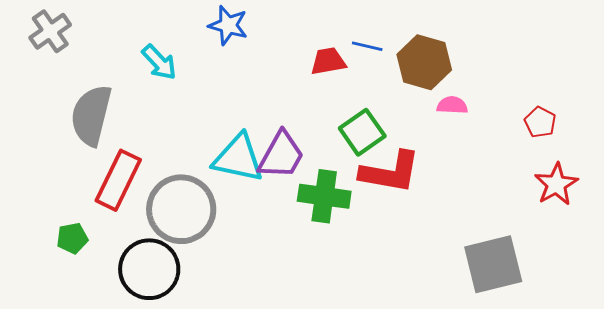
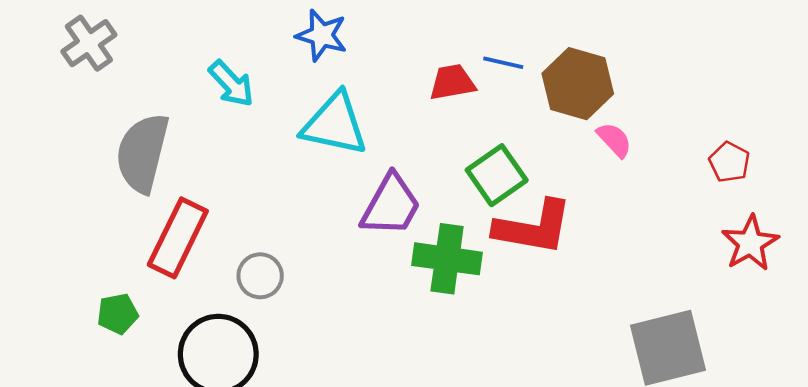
pink semicircle: (452, 105) -> (614, 140), turned 44
cyan triangle: (238, 158) -> (335, 124), moved
gray circle: (181, 209) -> (260, 276), size x0.5

